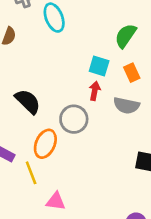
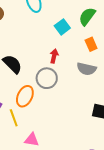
cyan square: (99, 66) -> (62, 27), moved, turned 35
red arrow: (95, 91) -> (54, 56), moved

